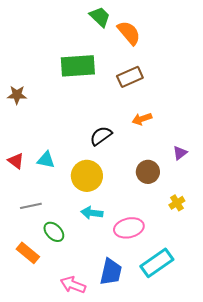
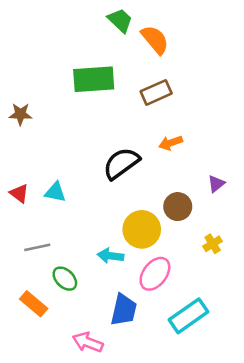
black semicircle: (101, 136) -> (121, 163), size x1.4
yellow circle: (87, 176) -> (142, 229), moved
pink ellipse: (129, 228) -> (155, 274), turned -40
blue trapezoid: (111, 272) -> (124, 310), moved

